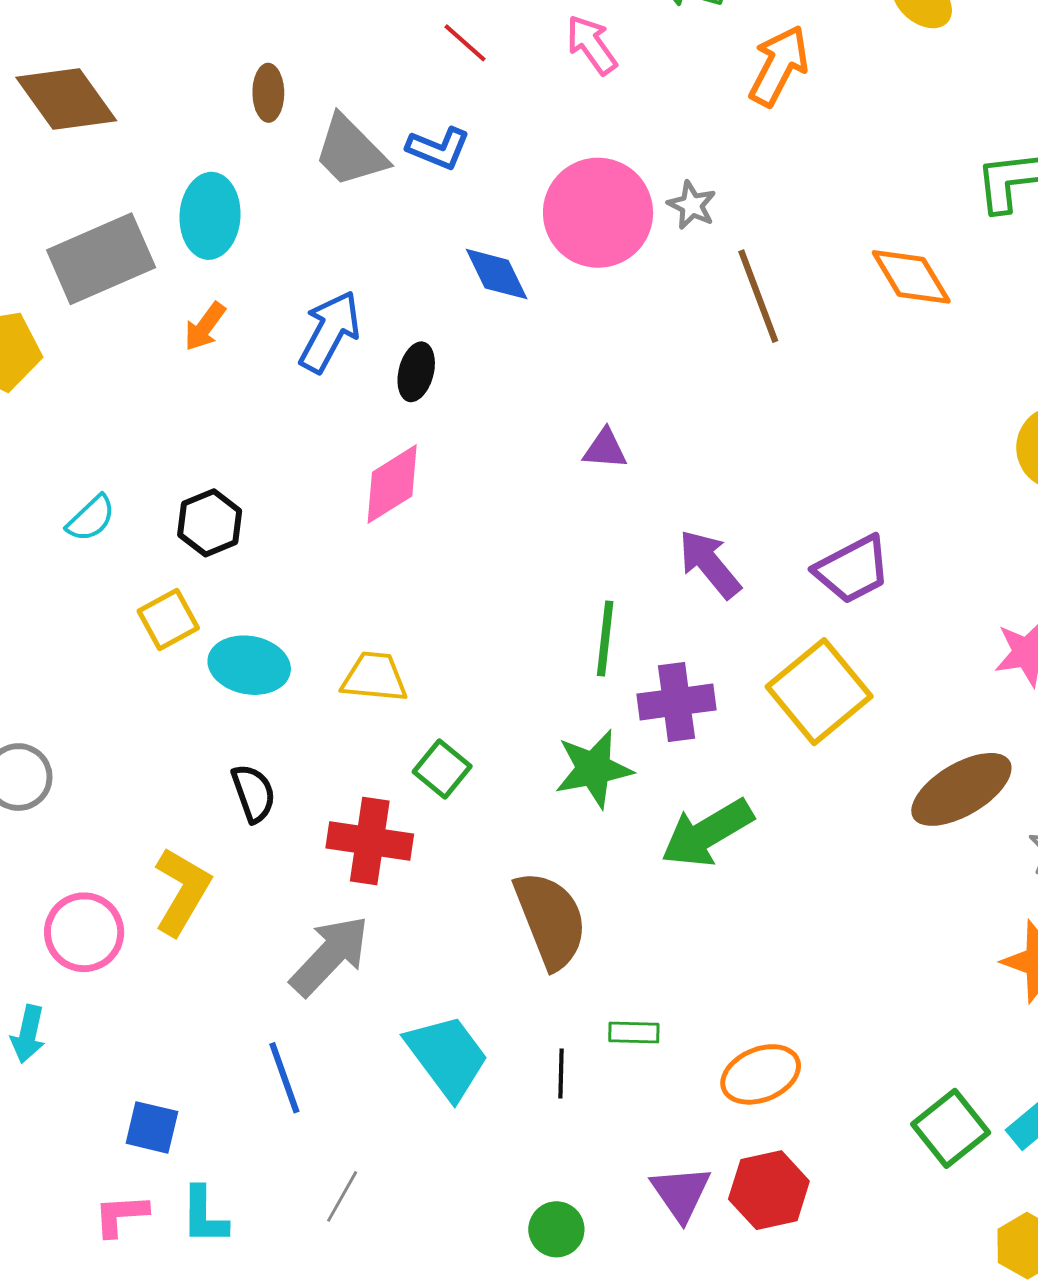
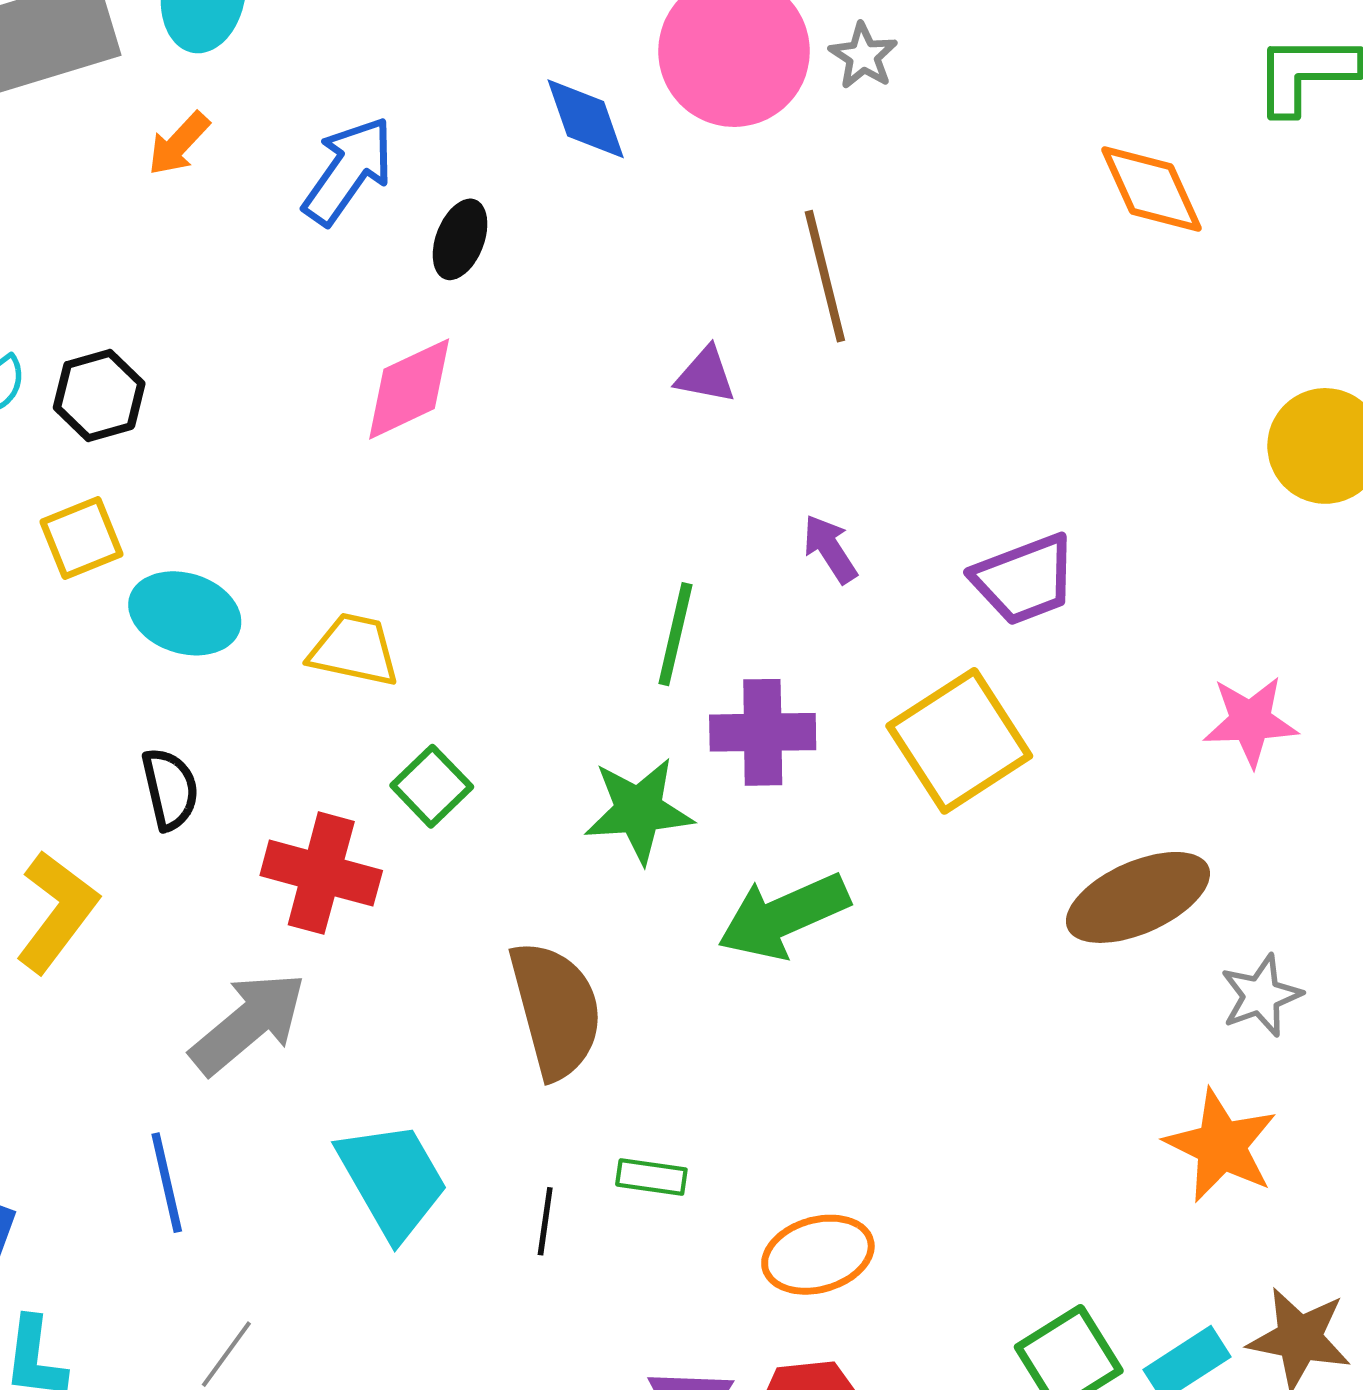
brown line: (758, 296) -> (825, 276), moved
black hexagon: (210, 523) -> (99, 395), moved
purple arrow: (710, 564) -> (830, 549), size x0.7

